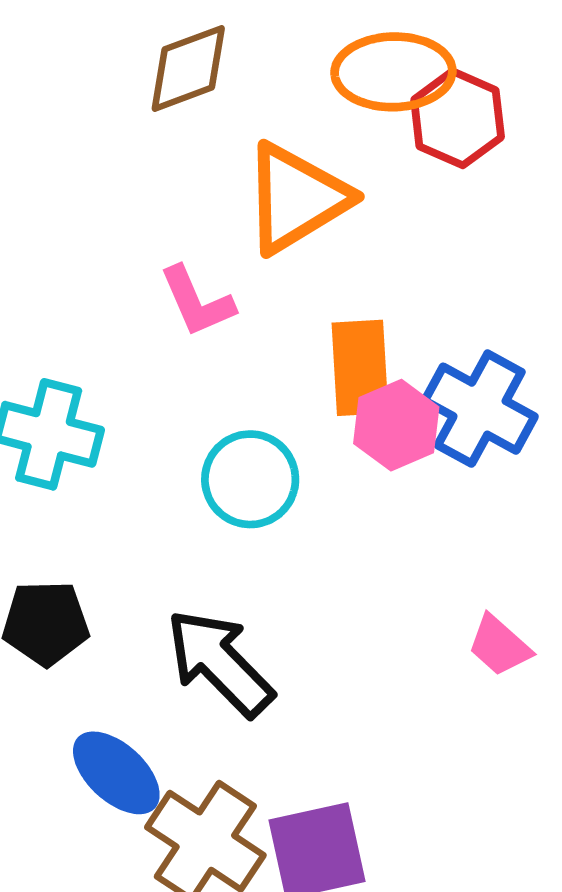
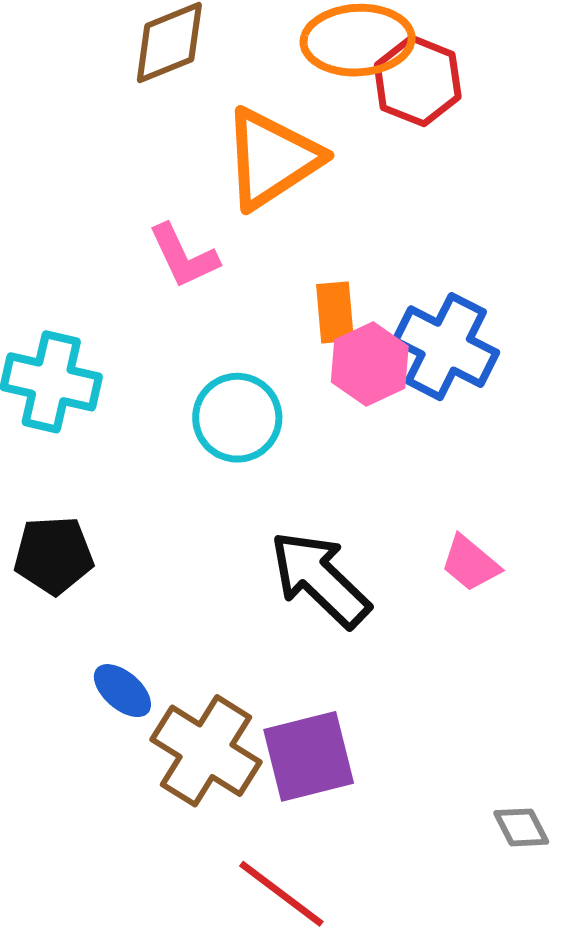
orange rectangle: (360, 368) -> (335, 312), size x0.7
black arrow: (220, 663) -> (320, 579), moved
blue ellipse: (116, 773) -> (122, 691), size x0.7

